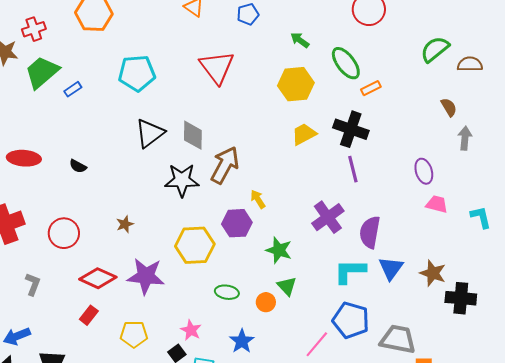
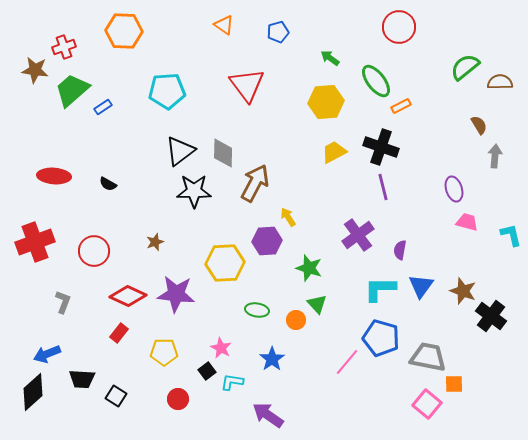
black star: (182, 180) -> (194, 191), moved
purple semicircle: (370, 232) -> (400, 250), size x0.6
black cross: (461, 298) -> (491, 316), turned 32

